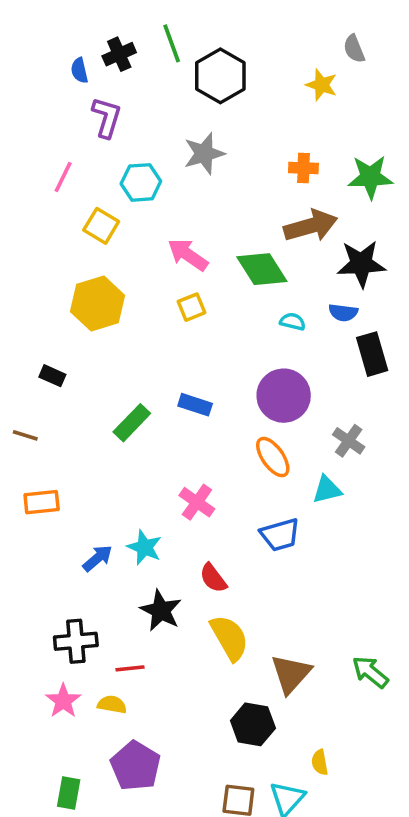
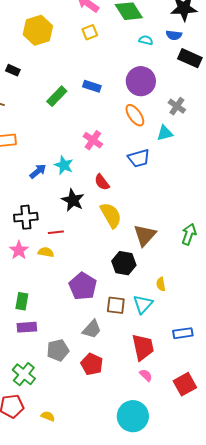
black rectangle: (372, 354) -> (190, 58), turned -50
green arrow: (370, 672) -> (189, 234), turned 70
purple pentagon: (135, 766) -> (83, 286), moved

